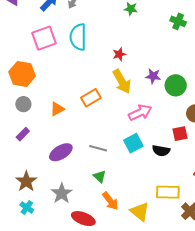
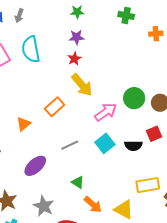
purple star: (153, 76) -> (77, 37), moved
green circle: (176, 85) -> (134, 98), moved
red square: (180, 134) -> (154, 134), moved
gray line: (98, 148) -> (70, 145), moved, turned -30

